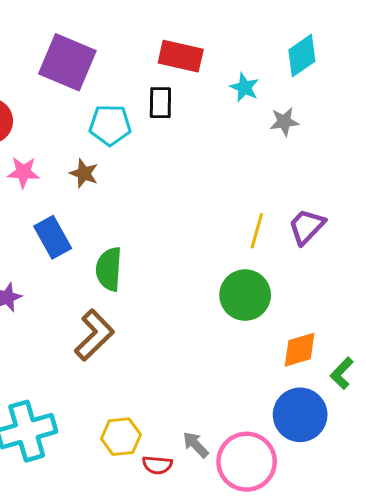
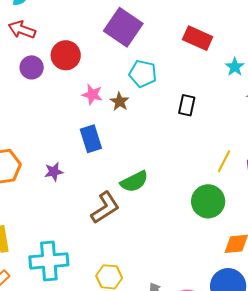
black rectangle: (160, 103) -> (187, 105), moved
pink star: (23, 172) -> (92, 95), moved
green semicircle: (109, 269) -> (134, 181), moved, turned -132

